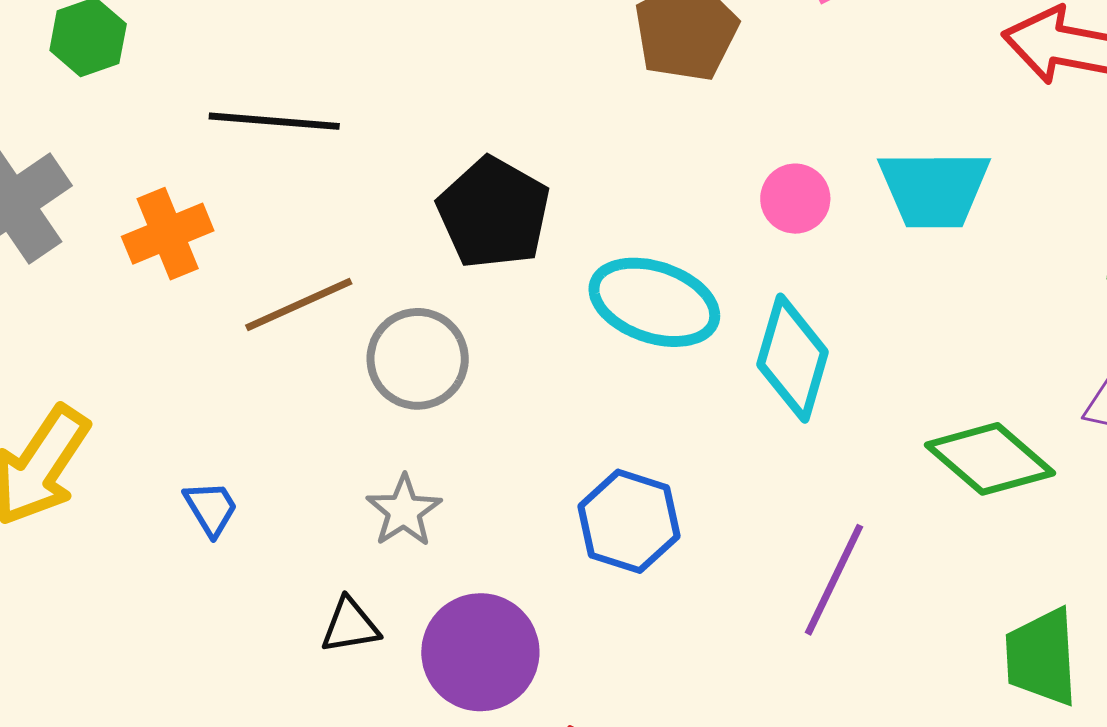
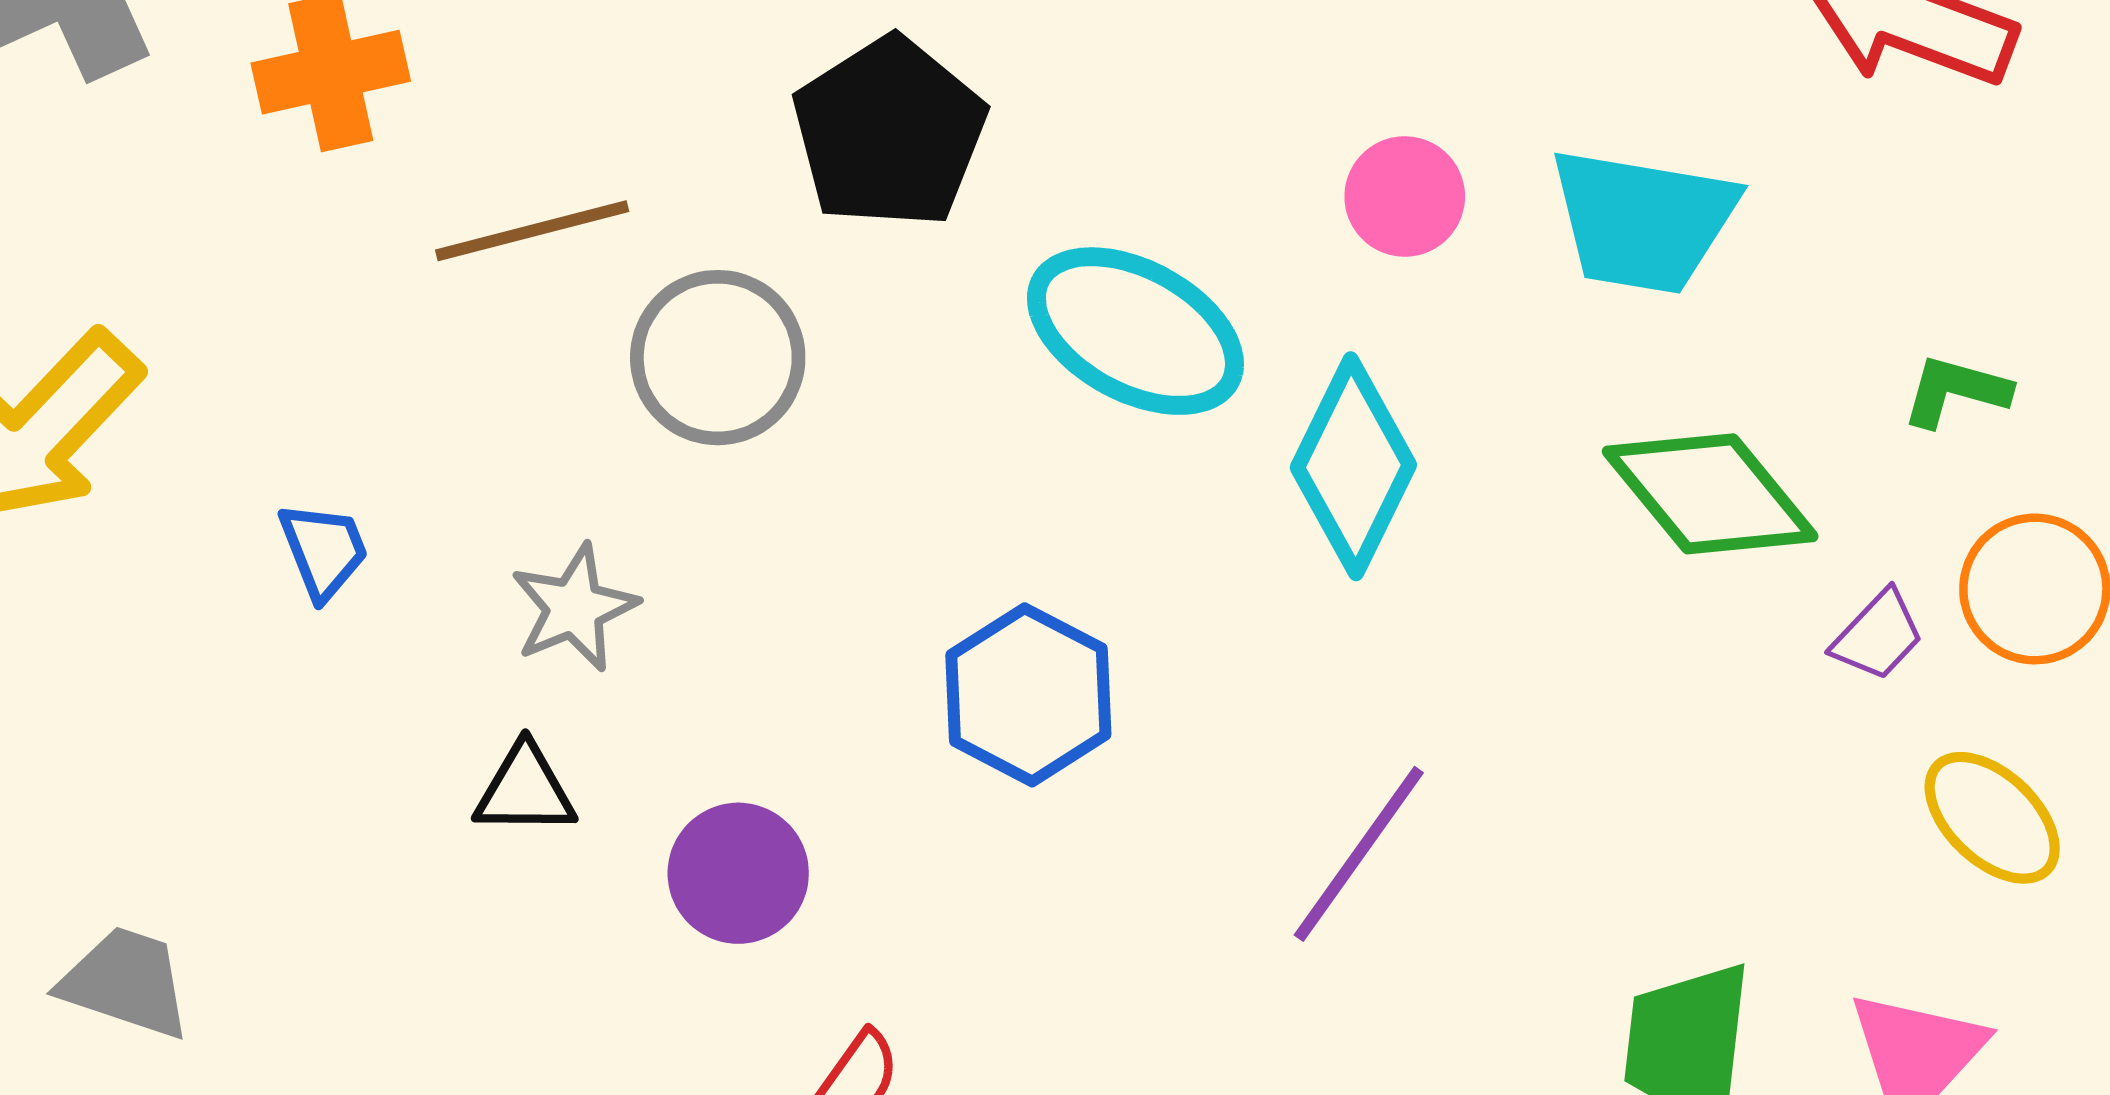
green diamond: (990, 459) -> (1710, 494), moved
gray star: (404, 511) -> (574, 608), moved
purple circle: (480, 652) -> (738, 873), size x0.7

